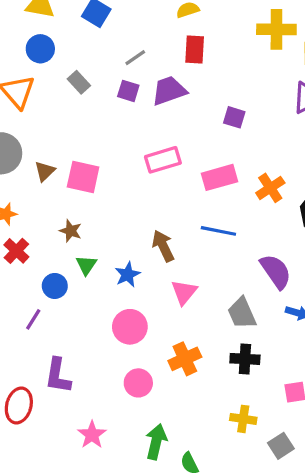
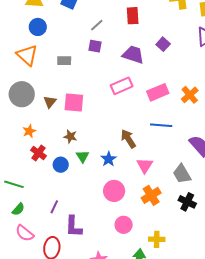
gray rectangle: (79, 82) -> (64, 61), moved, turned -40
purple trapezoid: (169, 91) -> (133, 55), moved, turned 45
purple square: (234, 117) -> (163, 44), moved, turned 32
blue circle: (55, 286) -> (61, 165), moved
purple line: (33, 319) -> (54, 207), moved
orange cross: (185, 359) -> (151, 195), moved
black cross: (245, 359) -> (187, 202), turned 30
yellow cross: (243, 419) -> (157, 239), moved

